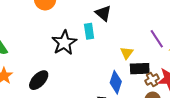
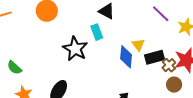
purple line: (157, 39) -> (161, 14), moved
blue diamond: (116, 82) -> (126, 57), moved

